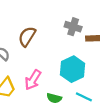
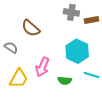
brown semicircle: (27, 36) -> (31, 28), turned -72

